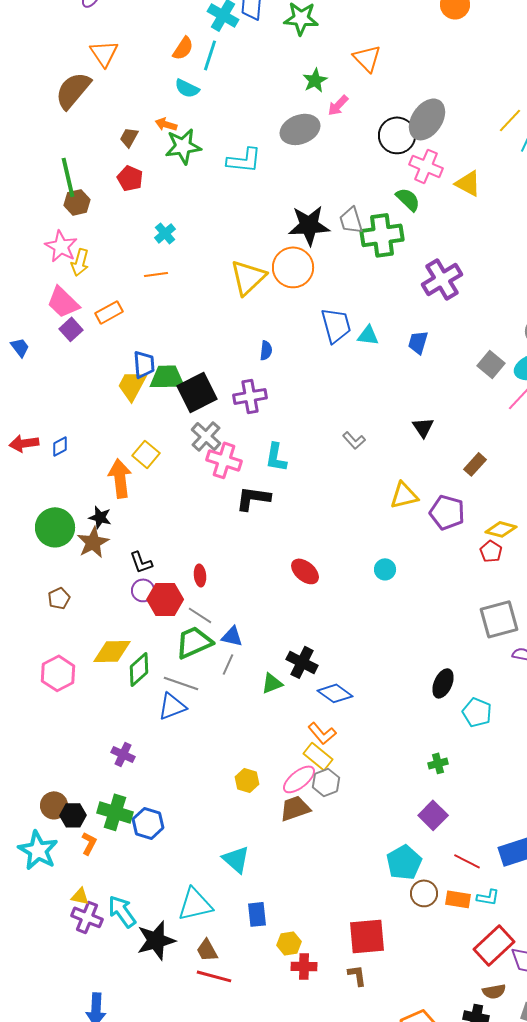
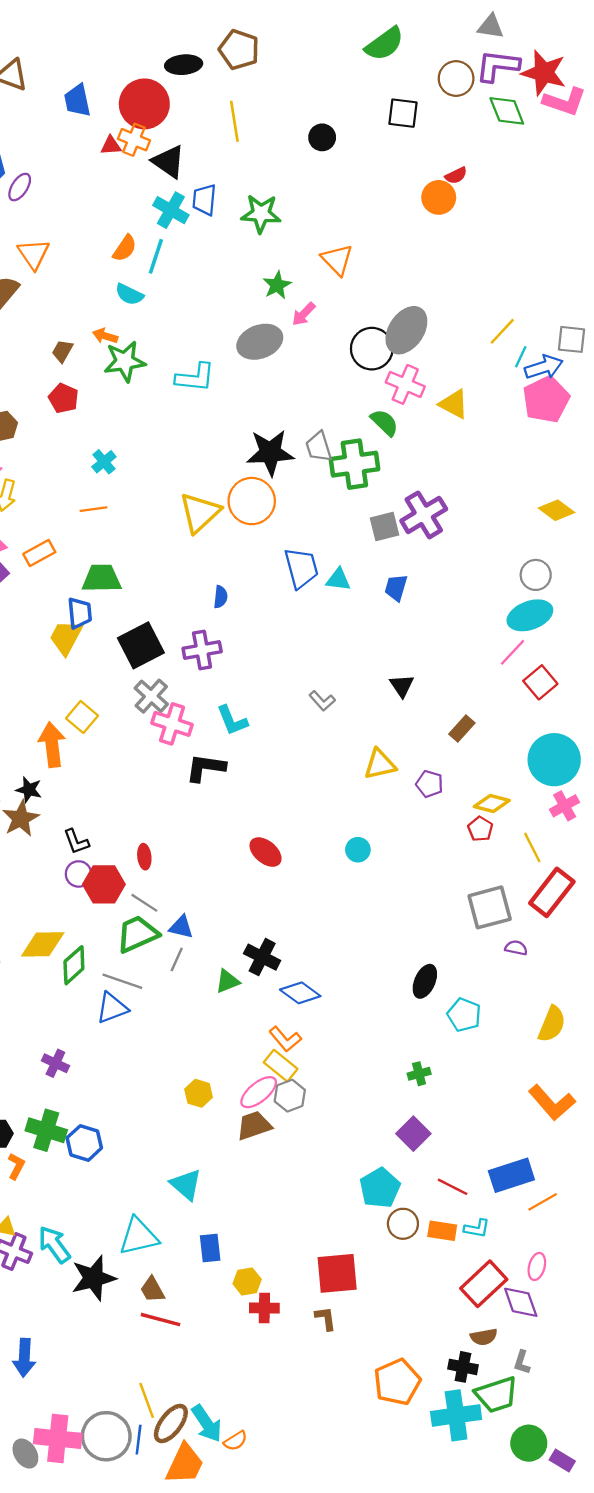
gray square: (491, 364) -> (384, 526), moved, turned 36
green trapezoid: (167, 377) -> (102, 578), moved
cyan L-shape: (276, 457) -> (232, 720), turned -32
purple pentagon: (447, 512) -> (429, 784), size x0.7

